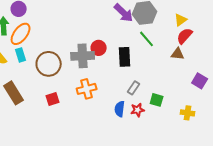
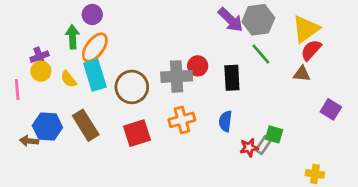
yellow triangle: (181, 20) -> (306, 29), size x1.6
cyan rectangle: (21, 55) -> (95, 75), size x1.6
gray rectangle: (134, 88) -> (264, 145), moved
red square: (53, 99) -> (137, 133), size x1.5
blue semicircle: (120, 109) -> (225, 121), moved
yellow cross: (188, 113) -> (315, 174), moved

